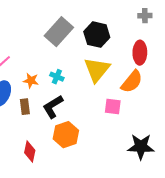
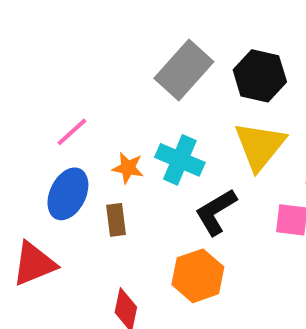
cyan cross: (57, 77) -> (180, 160), size x1.6
black L-shape: (53, 107) -> (216, 212), moved

